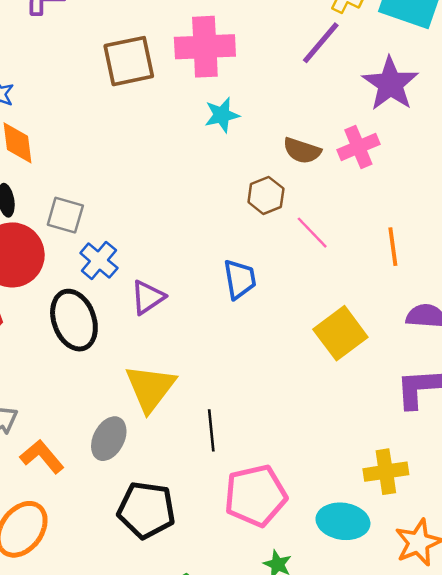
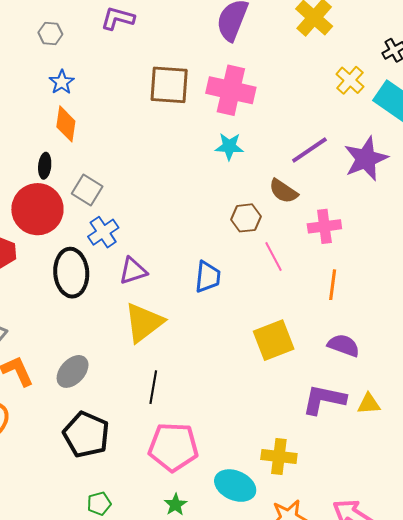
purple line: (321, 43) -> (309, 150), moved
pink cross: (358, 147) -> (324, 226), moved
yellow triangle: (150, 388) -> (144, 323), moved

